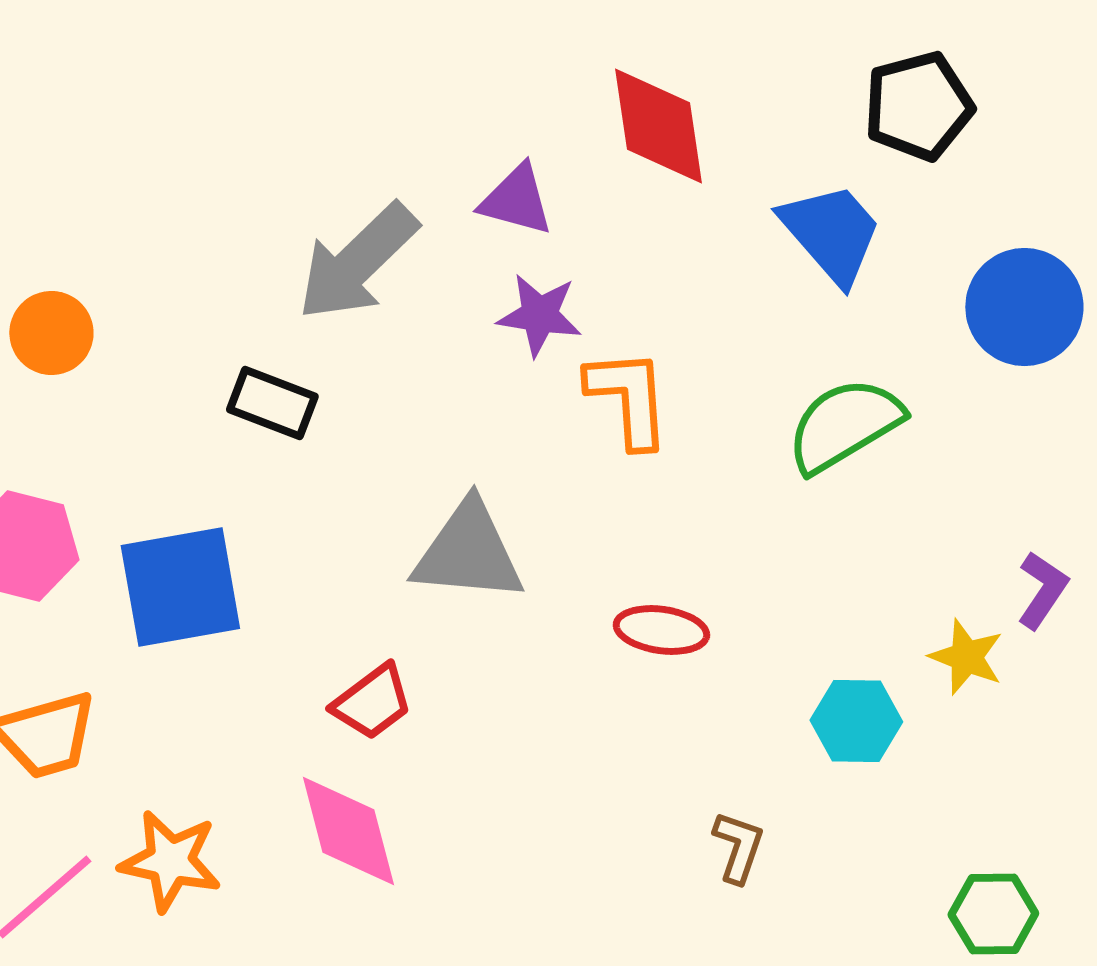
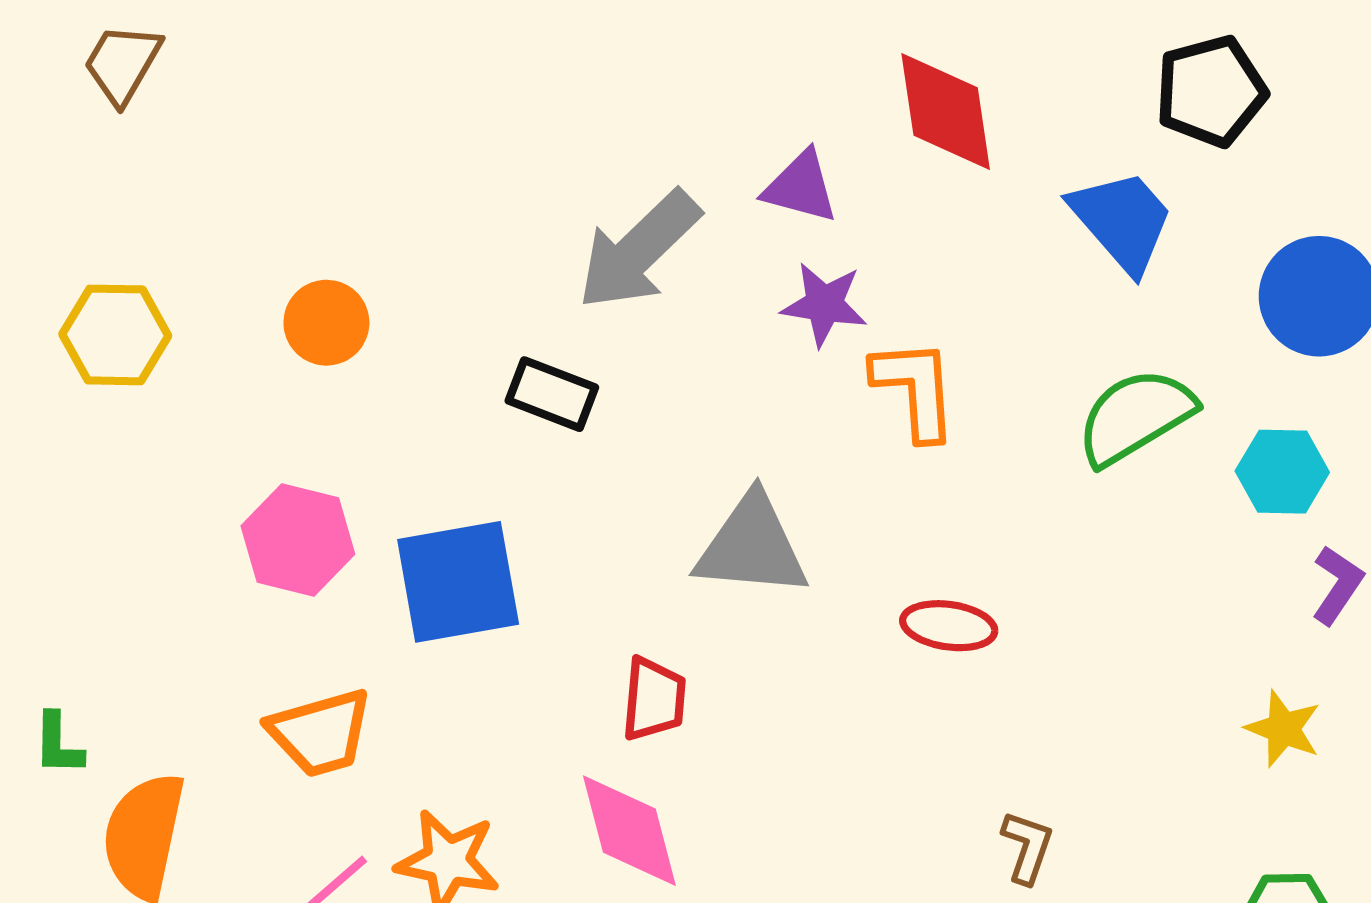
yellow star: (966, 657) -> (1283, 729), moved
red trapezoid: (372, 702) -> (654, 699), turned -48
cyan hexagon: (856, 721) -> (1282, 472), moved

